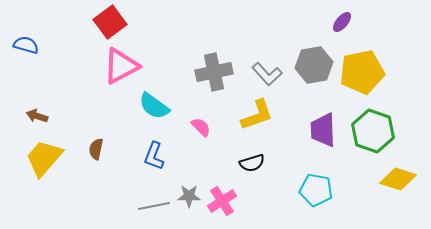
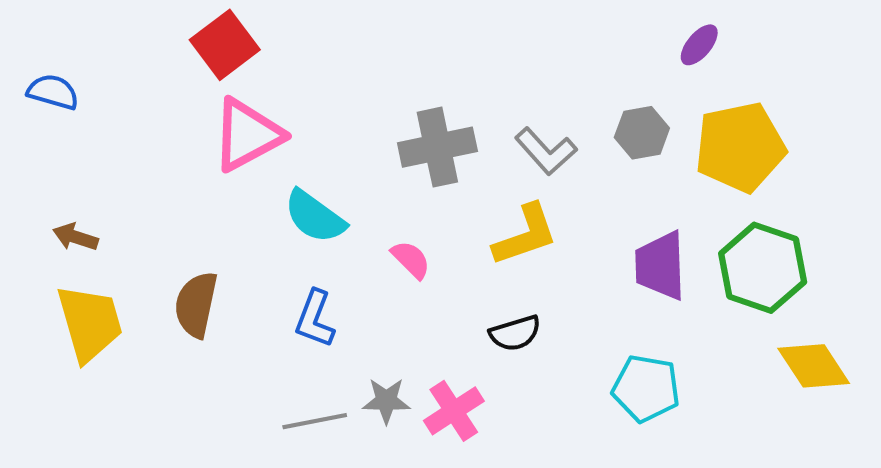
gray hexagon: (314, 65) -> (642, 133), size x0.7
brown semicircle: (96, 149) -> (196, 305), size x1.5
yellow trapezoid: (44, 158) -> (90, 323), turned 123
yellow diamond: (398, 179) -> (814, 366), turned 39

